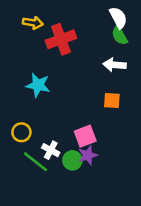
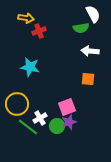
green semicircle: (120, 35) -> (81, 28), moved, turned -70
red cross: (61, 39) -> (39, 31), moved, size x0.6
yellow circle: (21, 132) -> (17, 104), size x1.5
white cross: (51, 150) -> (40, 118), turned 32

